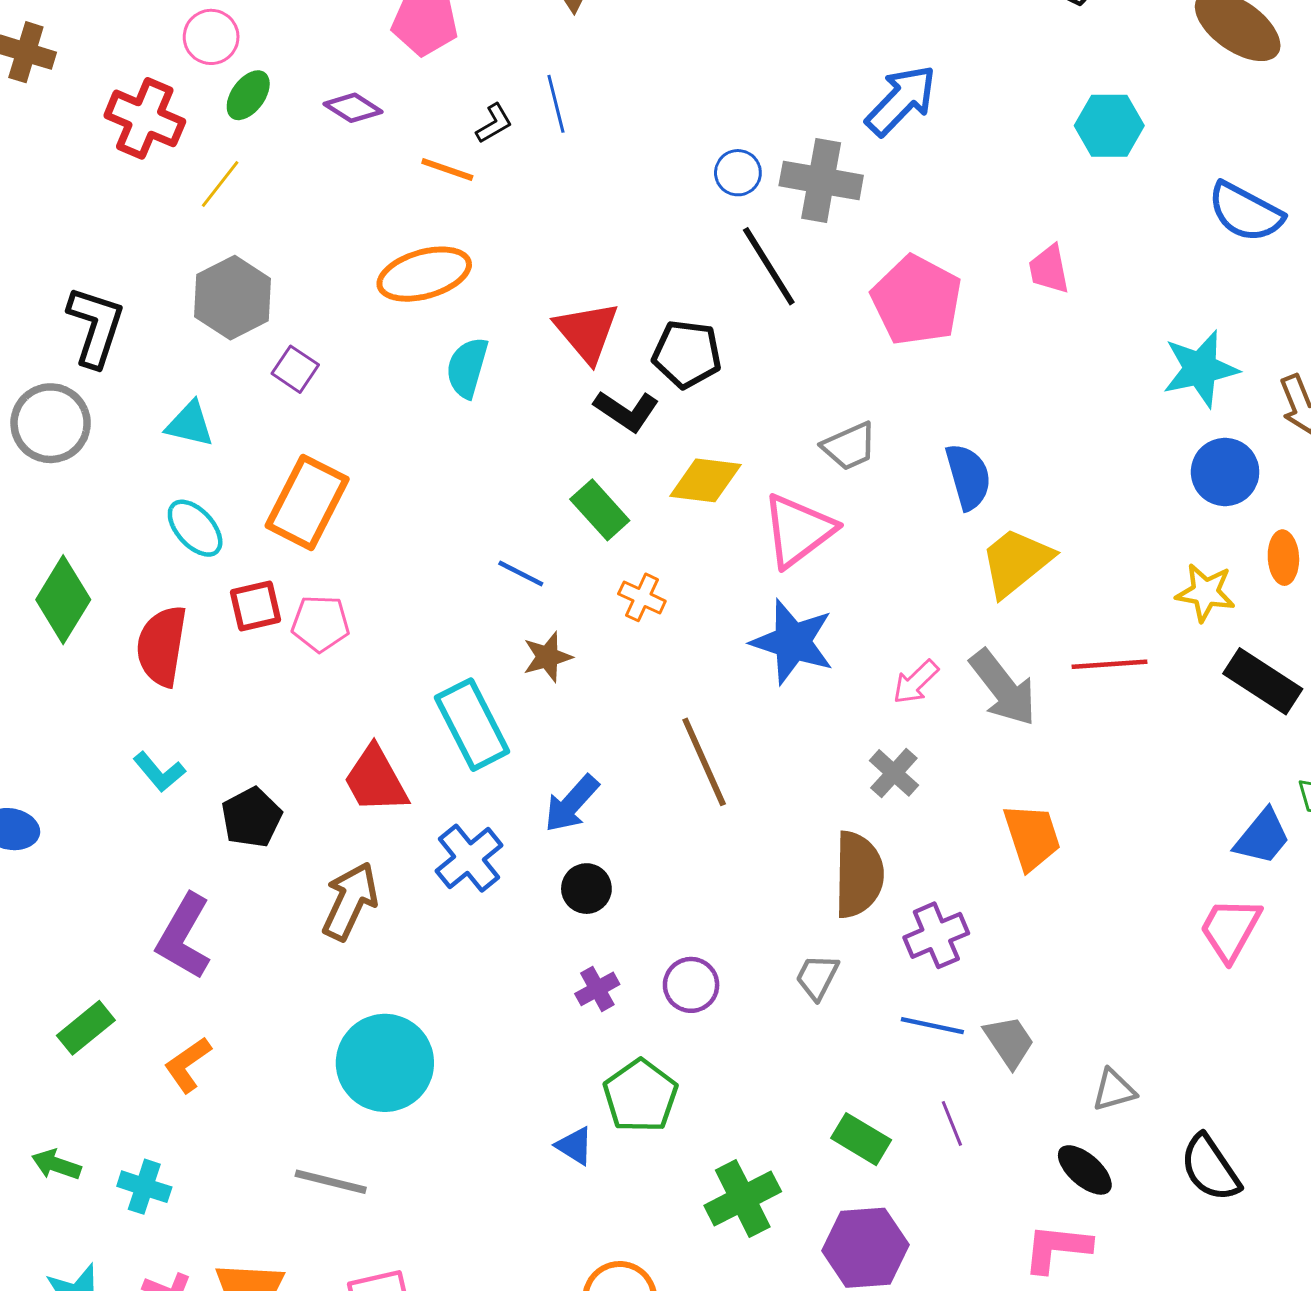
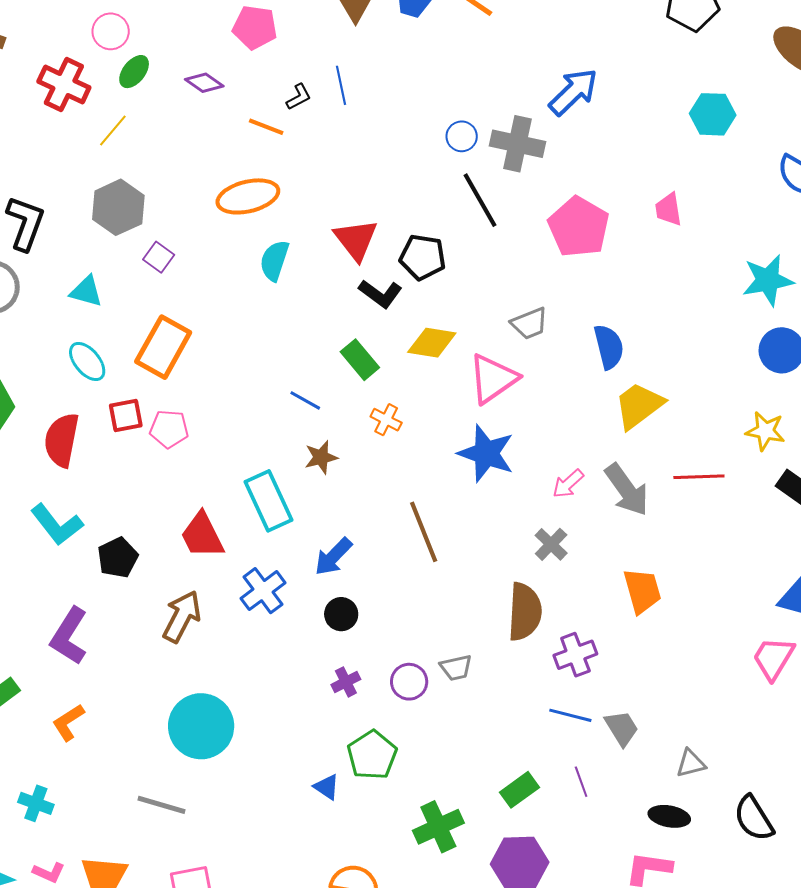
cyan L-shape: (159, 772) -> (57, 525), size x1.5
gray trapezoid: (817, 977) -> (456, 668), moved, turned -132
green rectangle: (861, 1139) -> (520, 790), turned -69
black ellipse: (1085, 1170) -> (669, 816), turned -33

